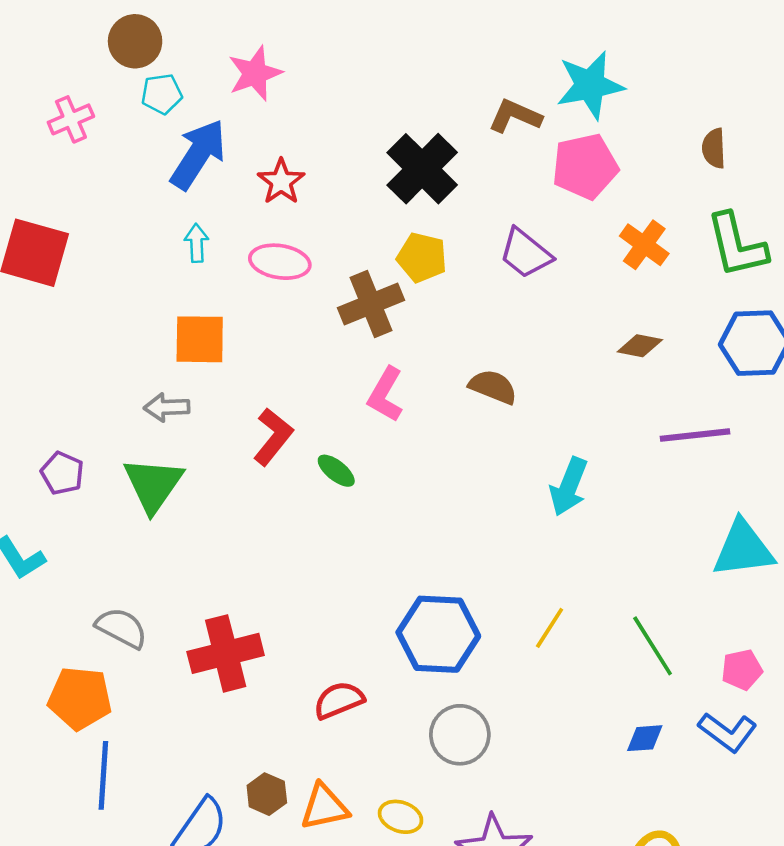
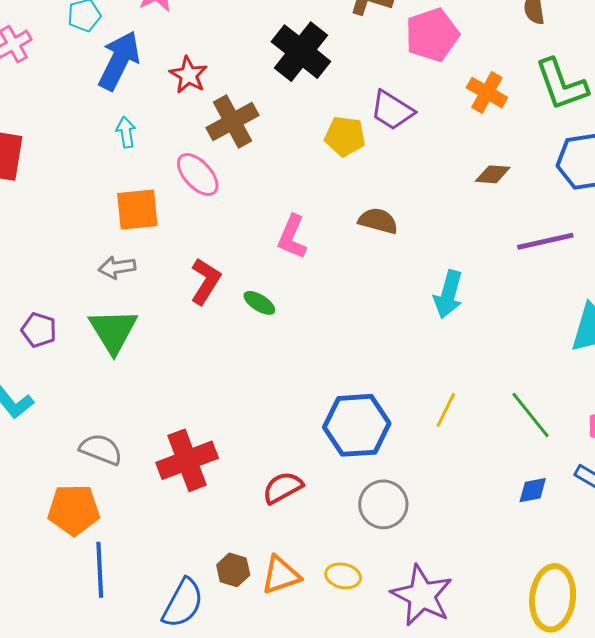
yellow pentagon: (422, 258) -> (345, 136), moved
pink ellipse: (280, 262) -> (198, 174), moved, turned 45
brown cross: (371, 304) -> (232, 121), moved

